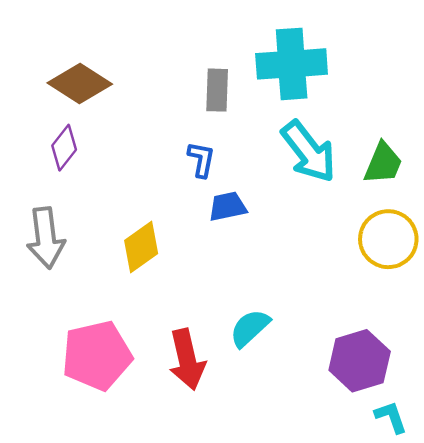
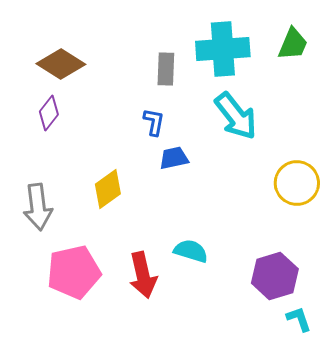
green trapezoid: (383, 163) -> (293, 44), moved
gray arrow: (46, 238) -> (38, 207), moved
cyan semicircle: (250, 328) -> (191, 251), turned 60

